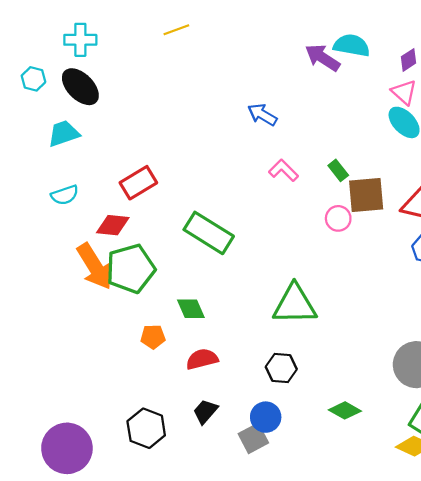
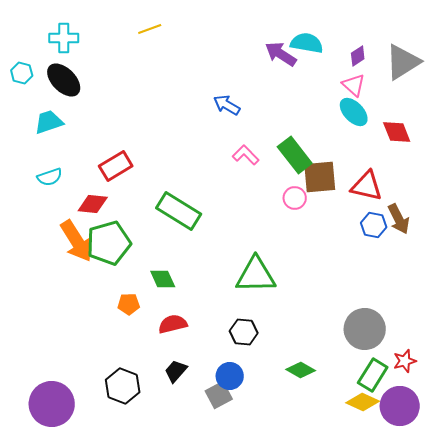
green rectangle: (338, 170) -> (295, 155), size x1.8

